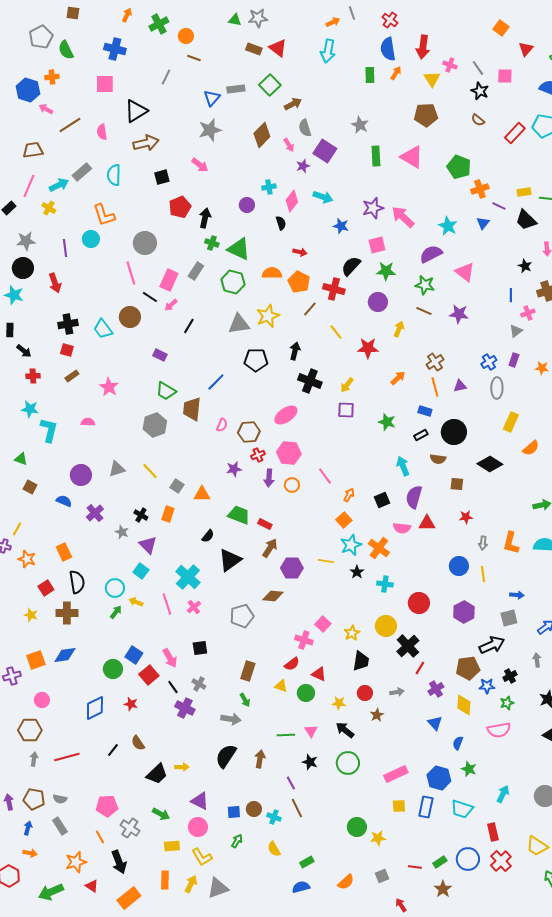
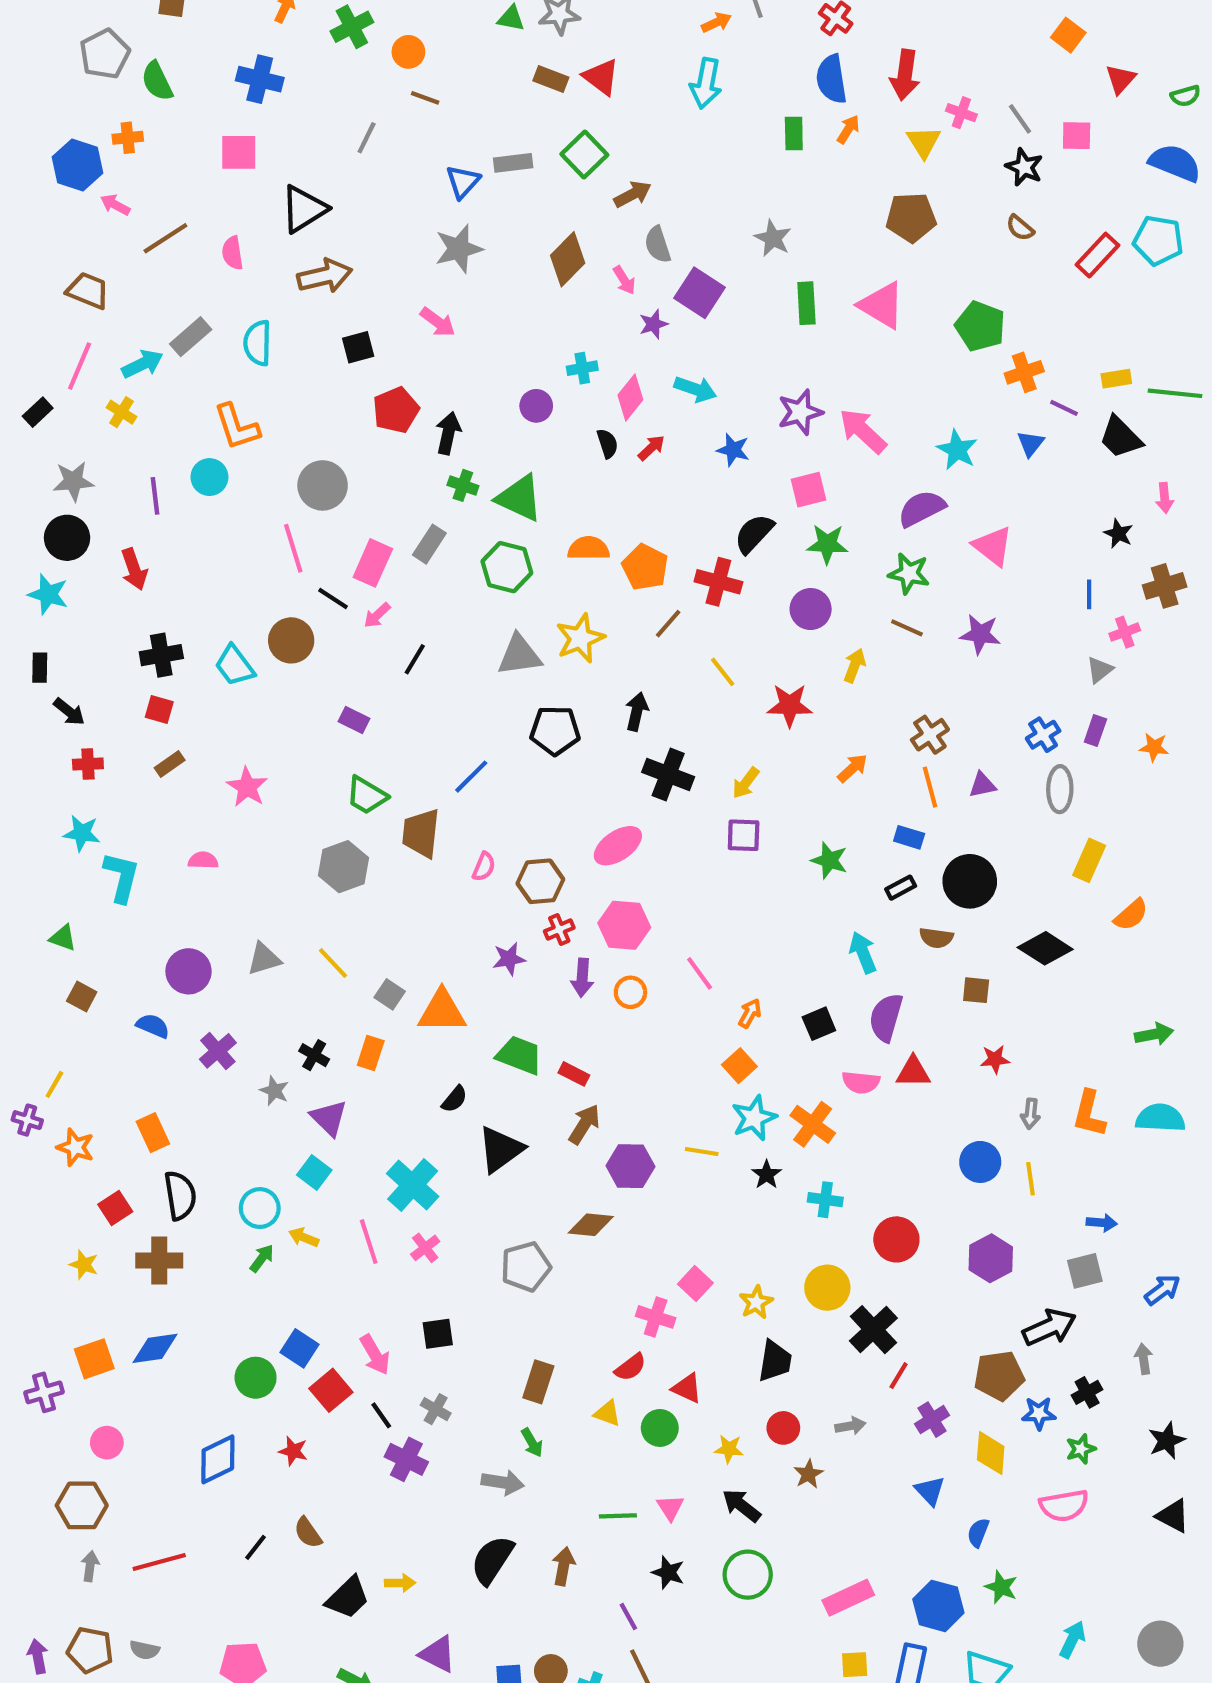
brown trapezoid: (33, 150) -> (88, 291), turned 30
red arrow: (300, 252) -> (651, 448), moved, turned -56
orange triangle: (202, 494) -> (442, 1011), size x1.4

